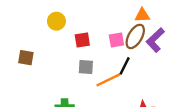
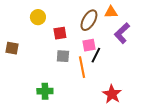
brown ellipse: (135, 36) -> (89, 20), moved
pink square: (116, 40) -> (89, 45), moved
orange line: (108, 80) -> (82, 67), turned -75

